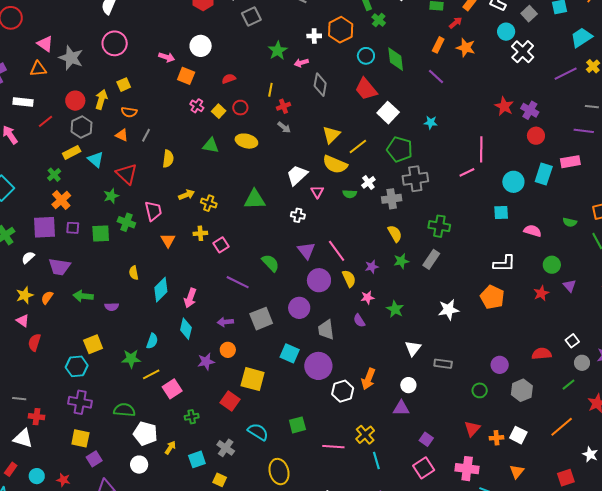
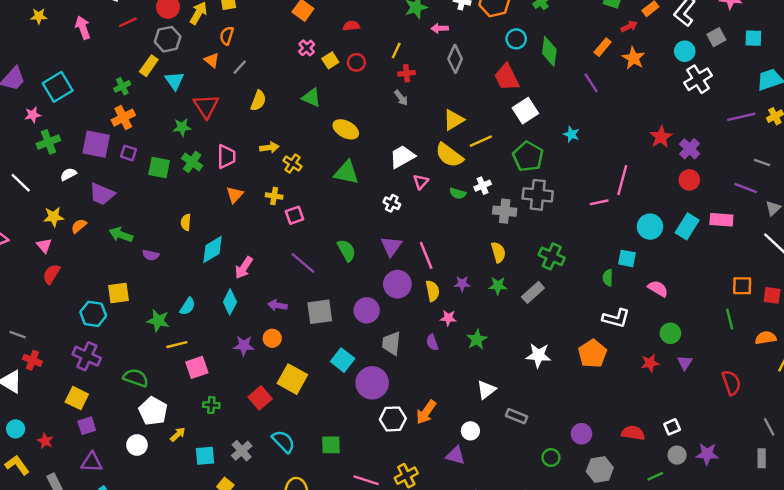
orange semicircle: (129, 112) -> (227, 36), turned 84
yellow ellipse: (246, 141) -> (346, 129), moved
yellow rectangle: (72, 152) -> (149, 66), turned -42
green semicircle: (570, 222) -> (608, 278), moved, turned 64

